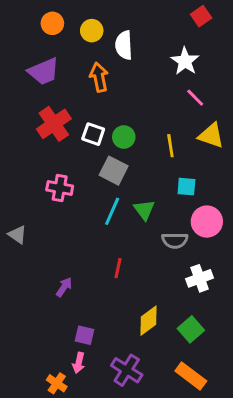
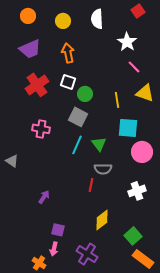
orange circle: (52, 23) -> (28, 16), moved
white semicircle: (124, 45) -> (97, 19), moved
white square: (93, 134) -> (68, 82), moved
cyan square: (186, 187) -> (128, 128), size x1.5
gray semicircle: (175, 240) -> (103, 169), moved
red line: (118, 268) -> (91, 185), moved
green square: (191, 329) -> (133, 236), moved
orange rectangle: (191, 376) -> (143, 259), moved

